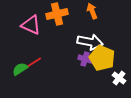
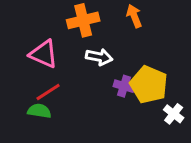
pink triangle: (31, 25) -> (44, 54), moved
white arrow: (90, 42) -> (99, 57), moved, size x0.7
green semicircle: (20, 69) -> (39, 111), moved, turned 42

